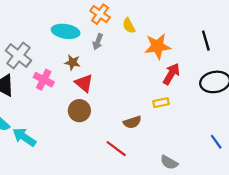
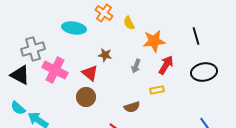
gray arrow: (98, 42) -> (136, 66), moved
gray cross: (18, 55) -> (33, 49), turned 35
brown star: (72, 62) -> (105, 55), moved
pink cross: (44, 80) -> (55, 70), size x1.4

